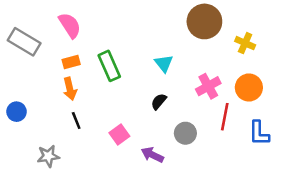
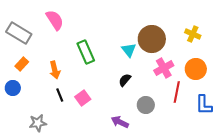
brown circle: (204, 21) -> (152, 39), moved
orange rectangle: (71, 62) -> (22, 64), moved, turned -32
pink square: (119, 134) -> (83, 98), moved

